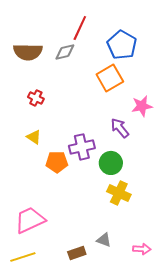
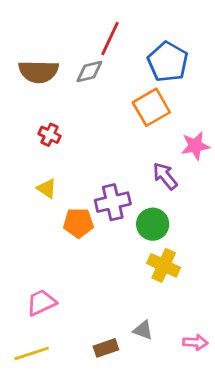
pink trapezoid: (30, 220) -> (41, 303), size x0.7

